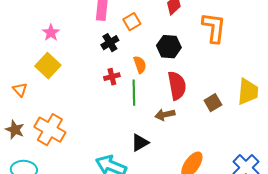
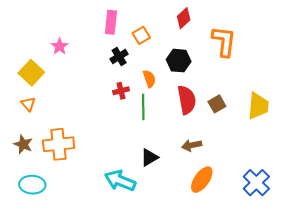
yellow square: (48, 66) -> (31, 73), moved
brown square: (213, 103) -> (217, 104), moved
brown arrow: (165, 115) -> (192, 145), moved
orange cross: (50, 130) -> (59, 144), turned -36

